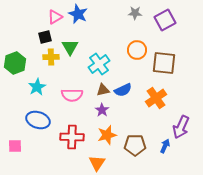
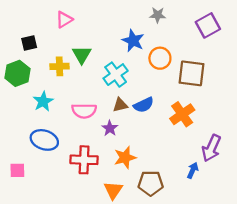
blue star: (78, 14) -> (133, 41), moved
purple square: (165, 20) -> (208, 25), moved
black square: (45, 37) -> (29, 43), moved
purple star: (102, 110) -> (110, 128), moved
brown pentagon: (135, 145) -> (151, 183), moved

